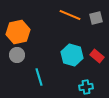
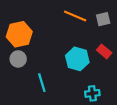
red rectangle: (97, 56) -> (104, 51), moved

